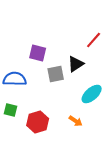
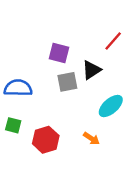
purple square: (38, 53) -> (59, 53), moved

